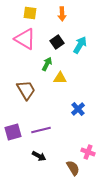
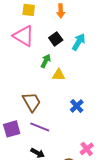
brown trapezoid: (26, 90) -> (32, 102), moved
purple line: (41, 130) -> (40, 127), turned 36
pink cross: (88, 152) -> (87, 149), turned 32

